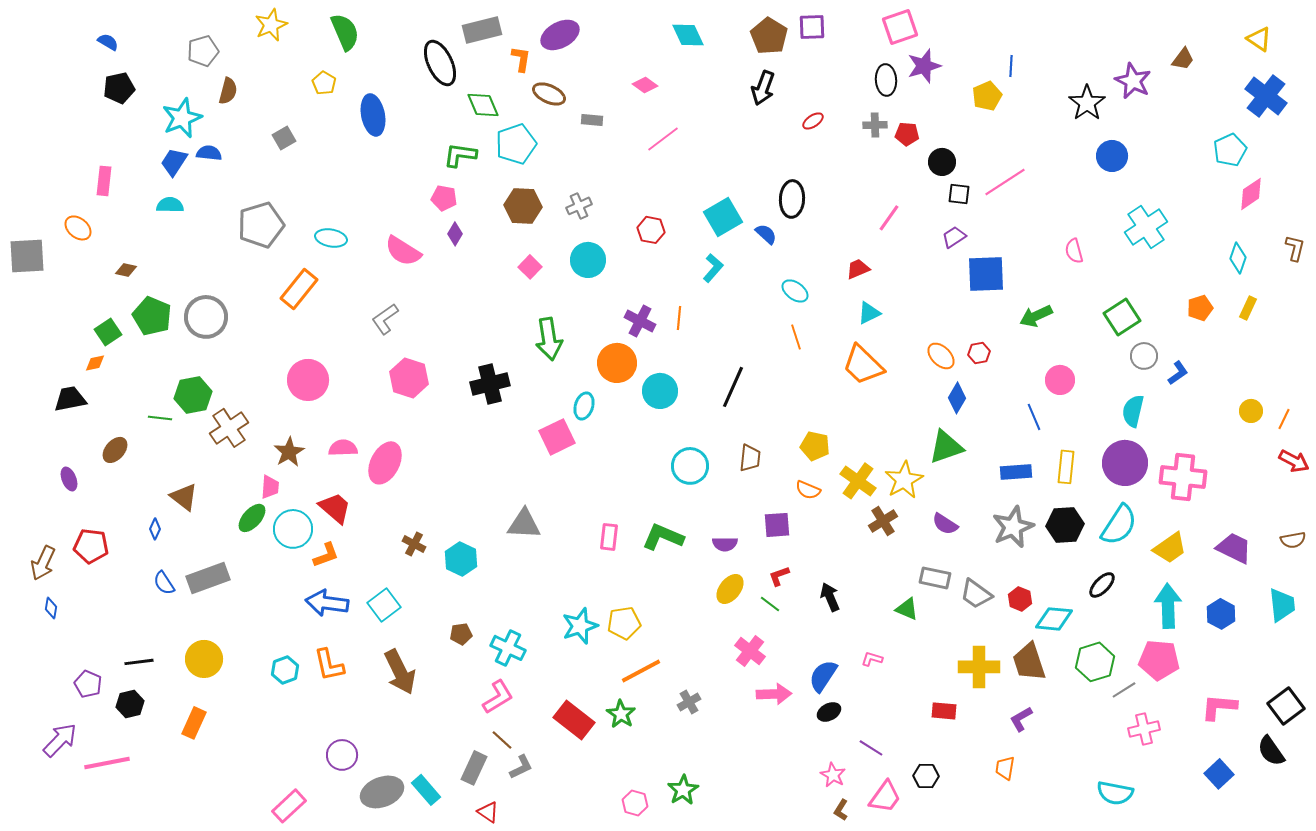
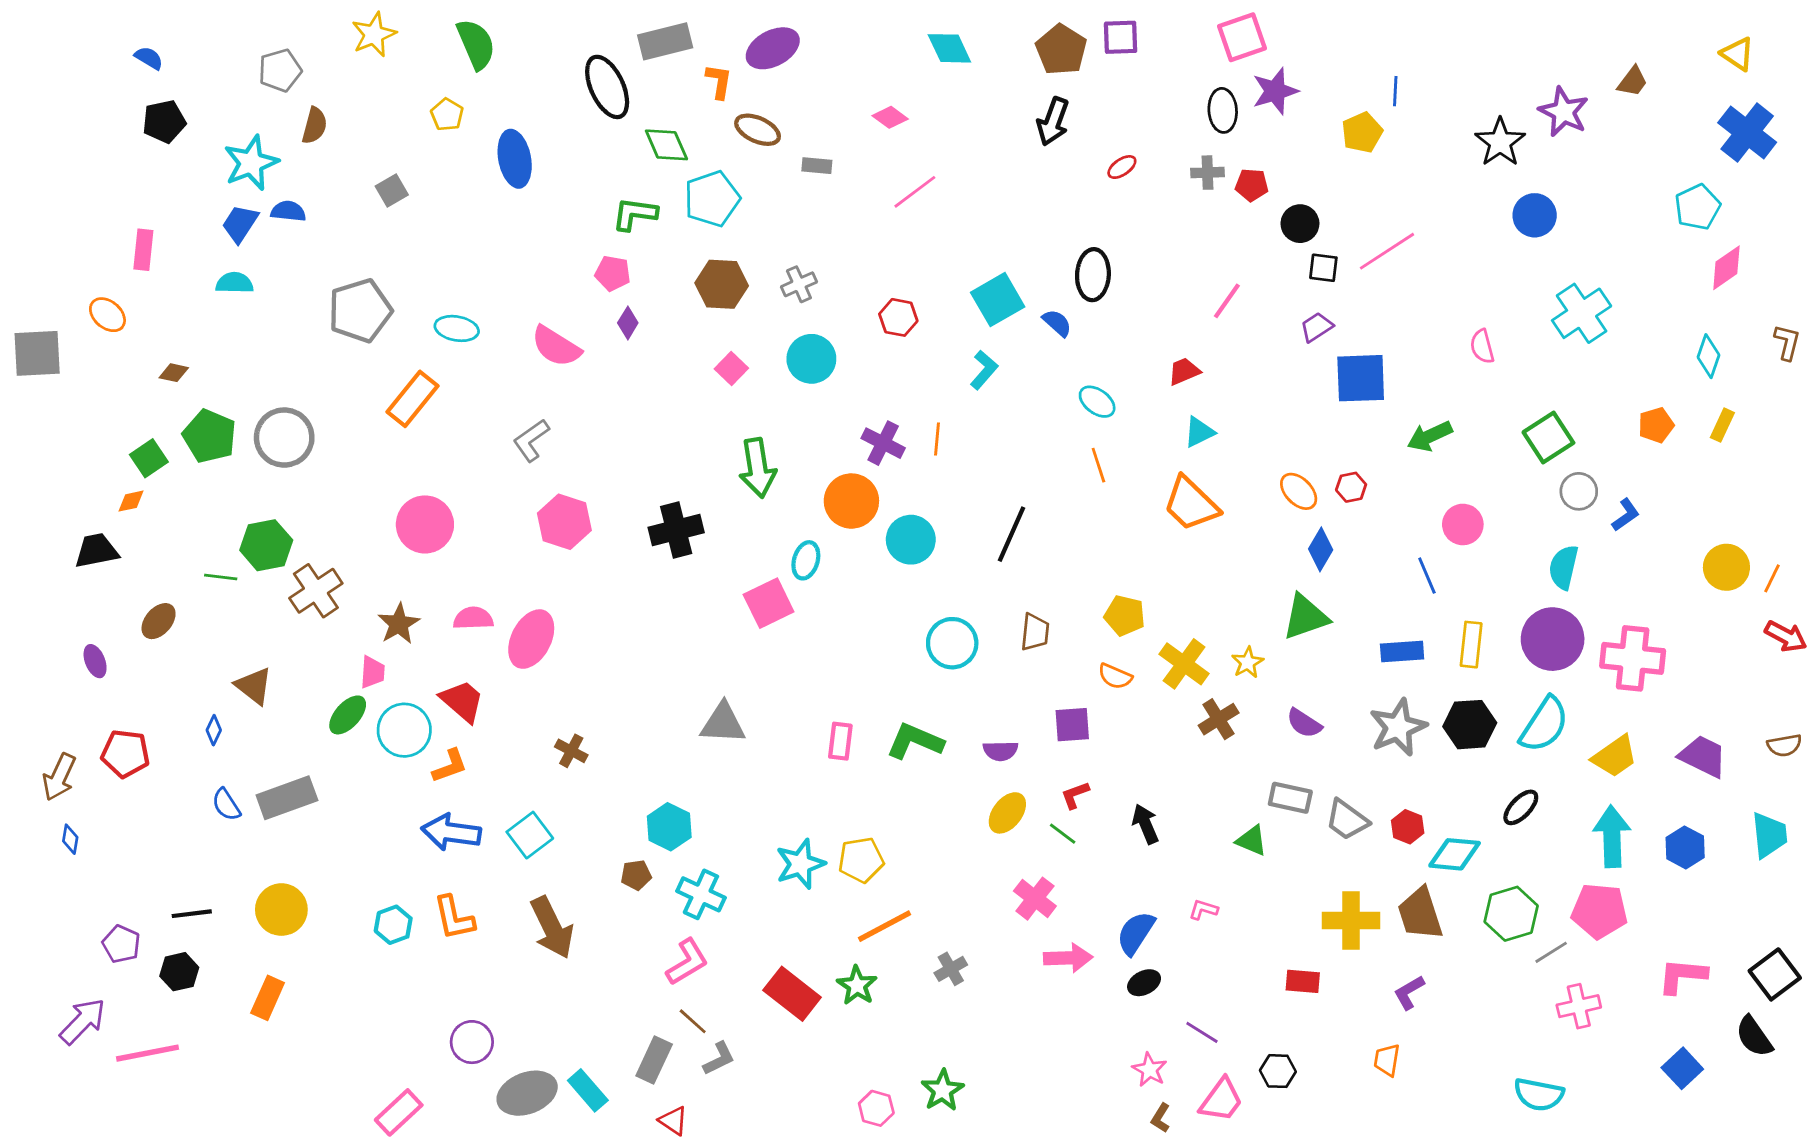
yellow circle: (1251, 411) -> (1726, 567), size x1.4
yellow star: (904, 480) -> (1248, 662), size x0.6
cyan hexagon: (461, 559) -> (669, 827), moved

